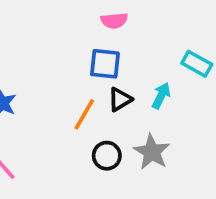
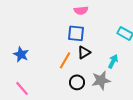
cyan arrow: (161, 96) -> (113, 61), moved
gray star: (152, 152) -> (101, 80), turned 30

